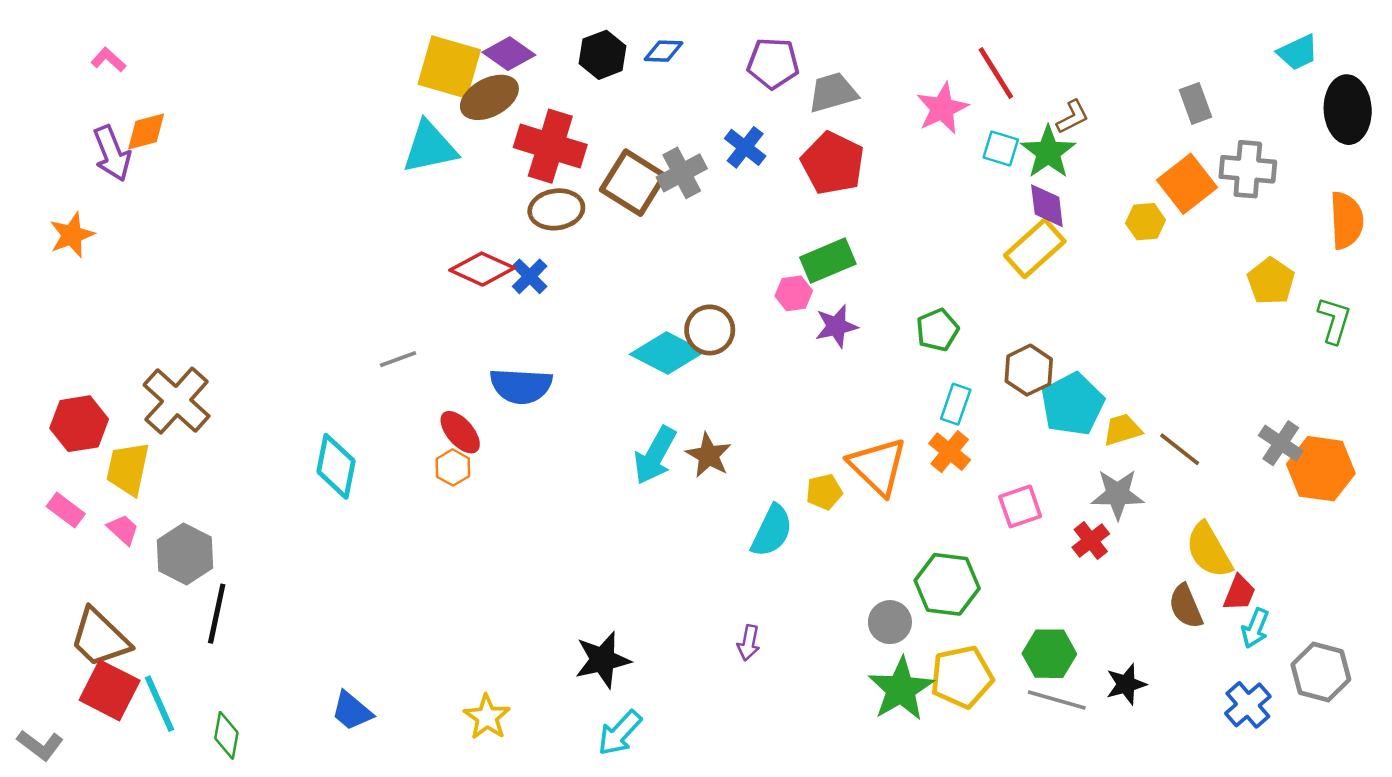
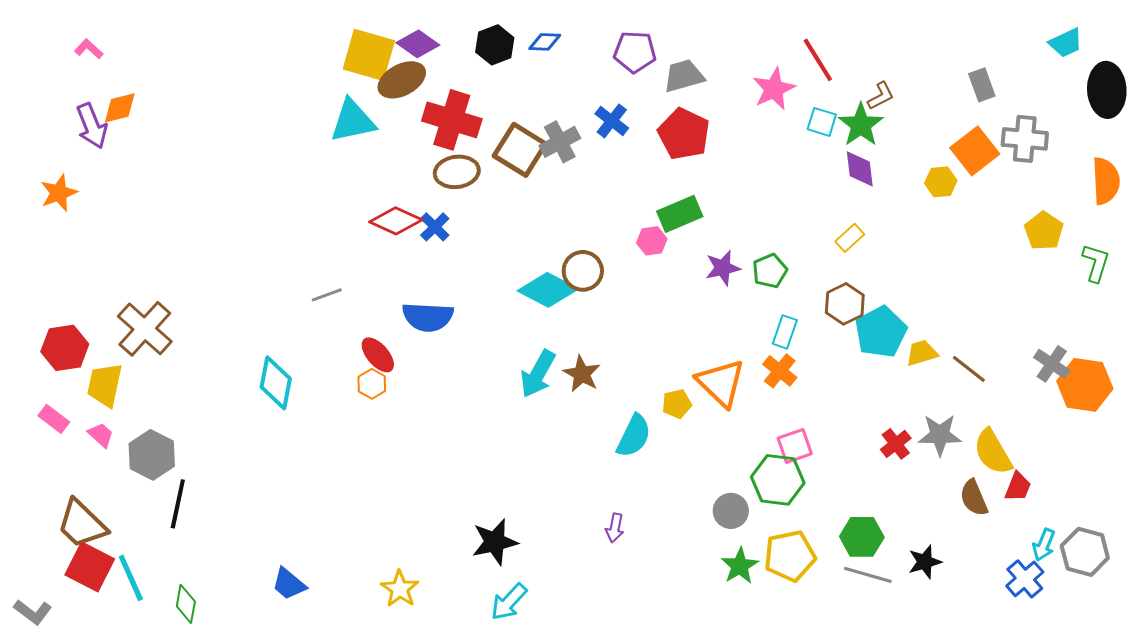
yellow rectangle: (1035, 248) -> (850, 238), moved, size x0.6
purple star: (836, 326) -> (723, 268), moved
gray star: (1118, 494) -> (940, 435), moved
pink square: (1020, 506) -> (795, 446), moved
cyan arrow: (1255, 628) -> (1044, 545), moved
green star: (901, 689) -> (740, 566), size x0.7

